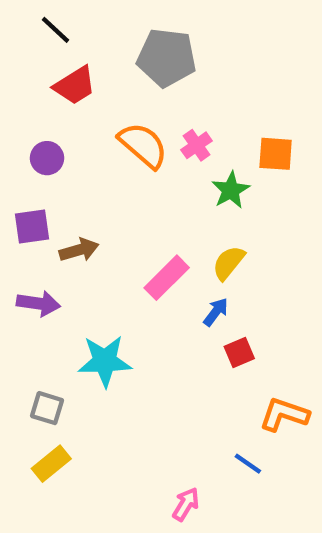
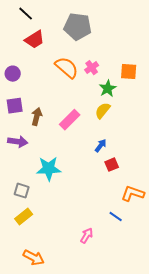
purple circle: (47, 158) -> (13, 74), moved
brown arrow: (79, 250) -> (37, 117), turned -60
yellow semicircle: (229, 263) -> (103, 111), moved
pink rectangle: (167, 278) -> (70, 120), moved

